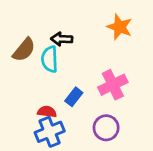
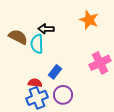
brown semicircle: (24, 50) -> (18, 37), turned -102
pink cross: (113, 85) -> (100, 63), moved
purple circle: (106, 128) -> (63, 95), moved

